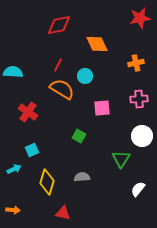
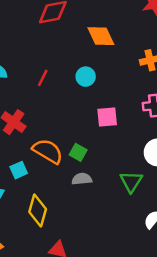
red line: (58, 65) -> (43, 78), moved
orange semicircle: (62, 89) -> (48, 151), moved
gray semicircle: (82, 177) -> (82, 179), moved

